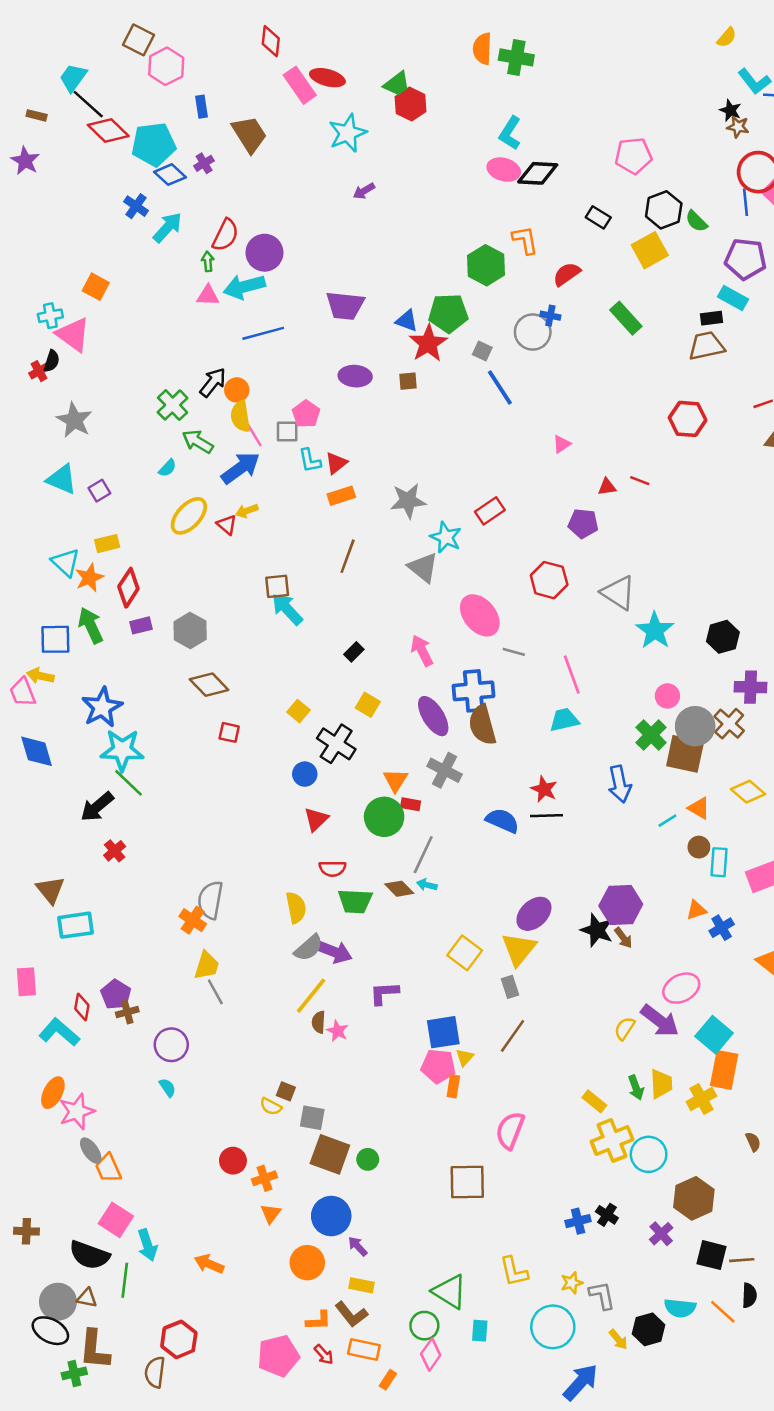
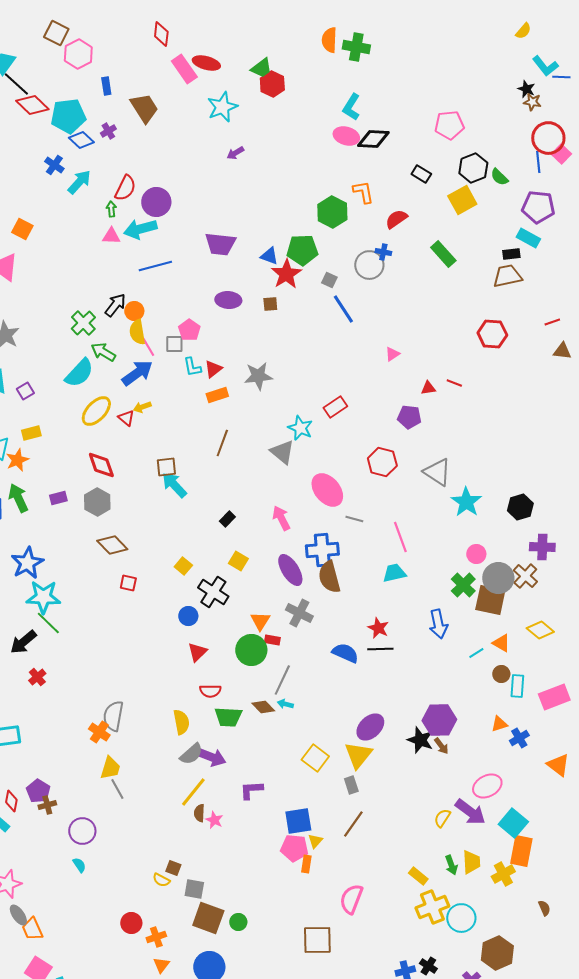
cyan semicircle: (167, 468) -> (79, 373), size x2.0
gray star: (408, 501) -> (258, 376), moved
red diamond: (128, 588) -> (101, 465), moved, turned -52

